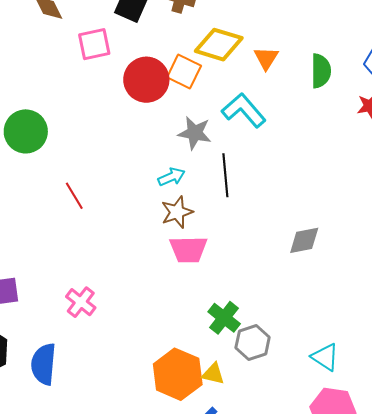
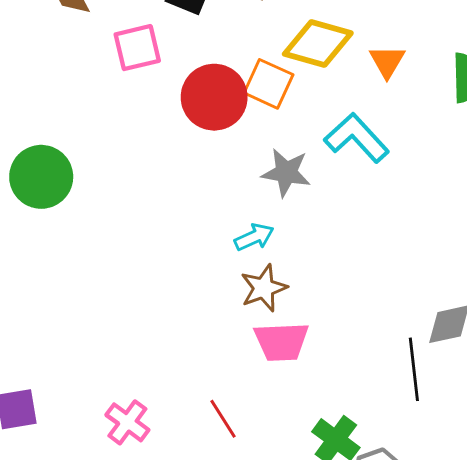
black line: (225, 175) -> (414, 369), moved
red line: (74, 196) -> (223, 419), moved

